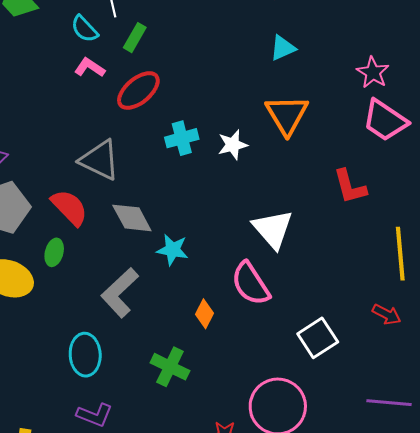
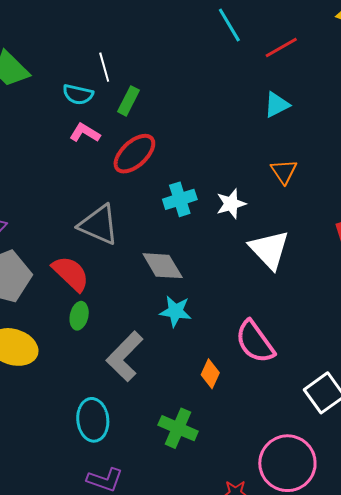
cyan semicircle: (85, 29) -> (78, 94), turned -32
orange triangle: (287, 115) -> (284, 171), size x0.6
gray diamond: (132, 218) -> (163, 266), moved
white triangle: (273, 229) -> (269, 250), moved
green ellipse: (54, 252) -> (79, 316), moved

